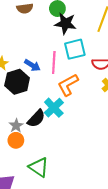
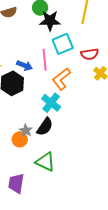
black semicircle: (36, 118) -> (45, 127), moved
gray star: (16, 126) -> (26, 130), moved

